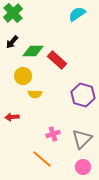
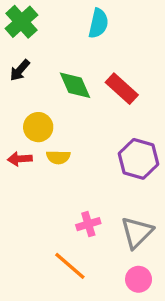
cyan semicircle: (77, 14) -> (98, 23), moved, turned 138
green diamond: (33, 51) -> (75, 85), moved, turned 65
red rectangle: (57, 60) -> (122, 89), moved
red arrow: (12, 117) -> (20, 159), moved

